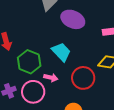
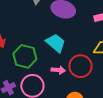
pink arrow: (51, 78) -> (58, 70), moved

